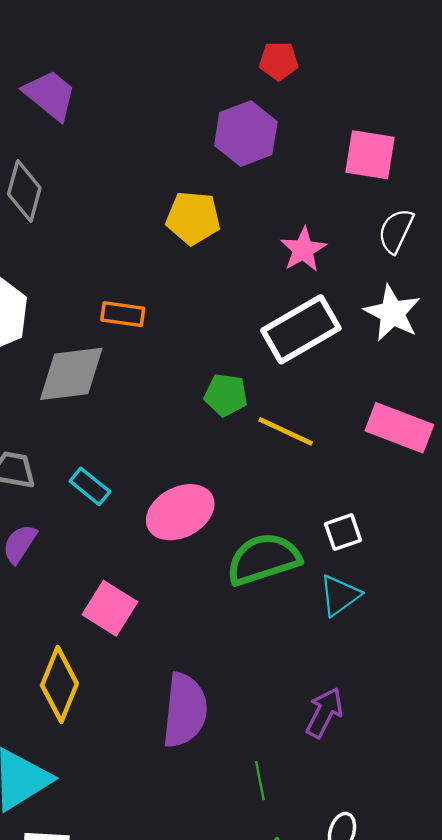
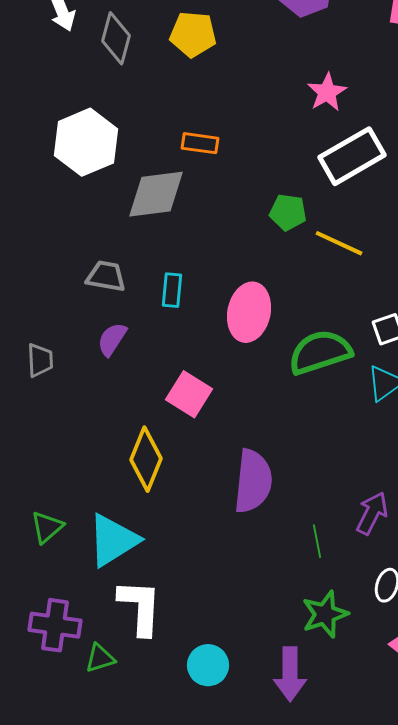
yellow pentagon: (193, 218) -> (193, 34), moved
pink star: (303, 250) -> (327, 92), moved
cyan rectangle: (90, 486) -> (172, 290), turned 56
pink ellipse: (180, 512) -> (249, 312), turned -50
purple arrow: (324, 713) -> (372, 513), moved

